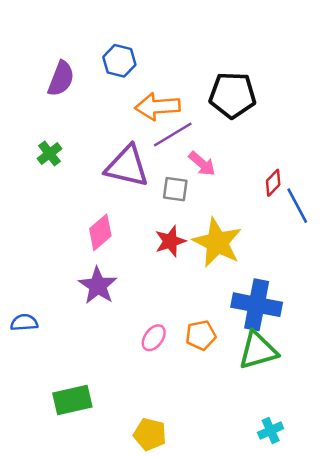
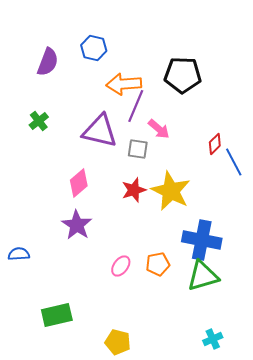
purple line: (173, 134) -> (136, 106), turned -36

